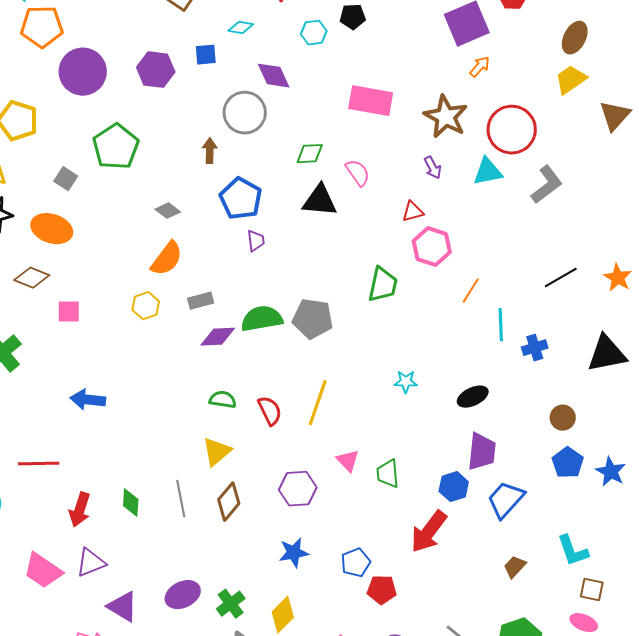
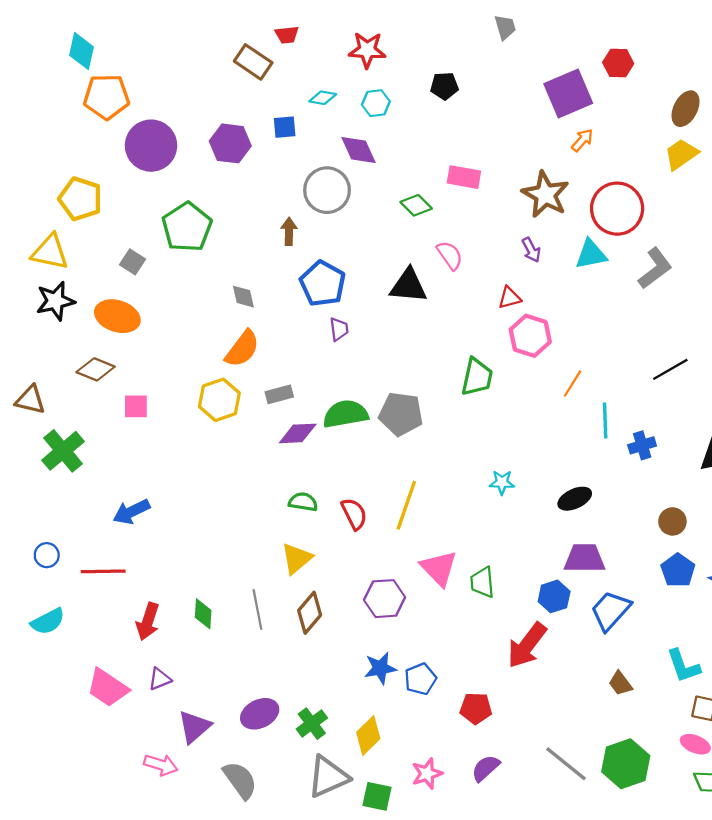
cyan hexagon: (314, 33) -> (376, 103), moved
pink rectangle: (371, 101) -> (464, 177), size x0.7
green diamond: (310, 154) -> (416, 205), moved, turned 48
gray diamond: (168, 211) -> (243, 297), turned 40
yellow hexagon: (146, 306) -> (219, 400), size x1.4
blue arrow: (88, 400) -> (131, 512), moved, turned -32
purple trapezoid: (482, 452) -> (584, 558), turned -96
pink triangle: (348, 461) -> (439, 568), size x1.5
purple triangle: (91, 563) -> (160, 679), size x0.7
blue pentagon: (356, 563) -> (420, 679), moved
brown trapezoid: (515, 567) -> (620, 683), turned -80
purple triangle: (123, 607) -> (194, 727), turned 48

